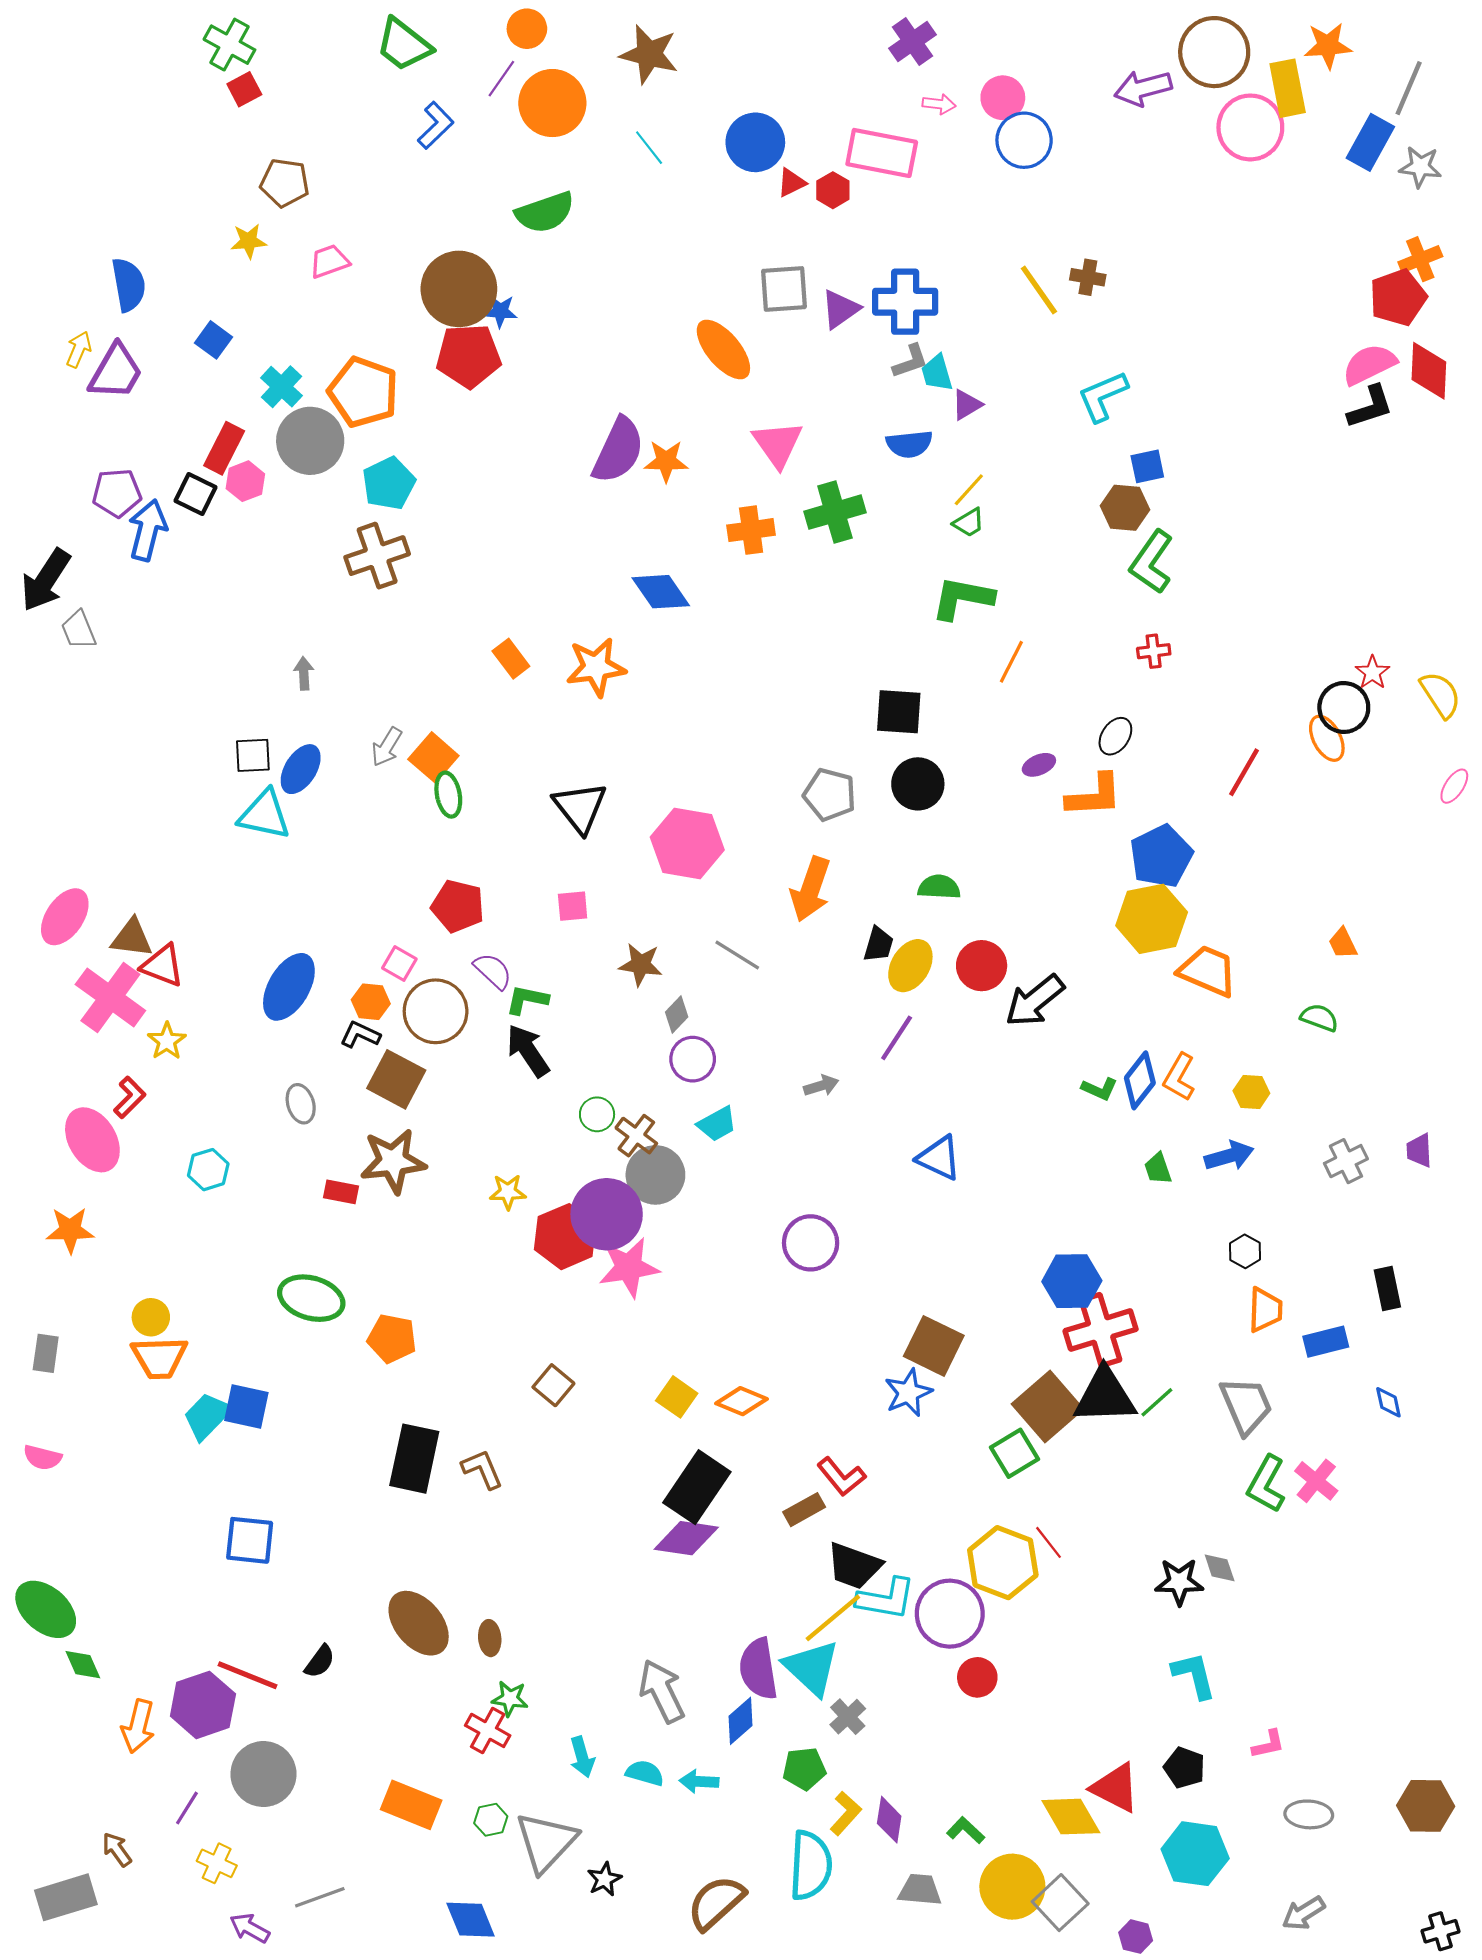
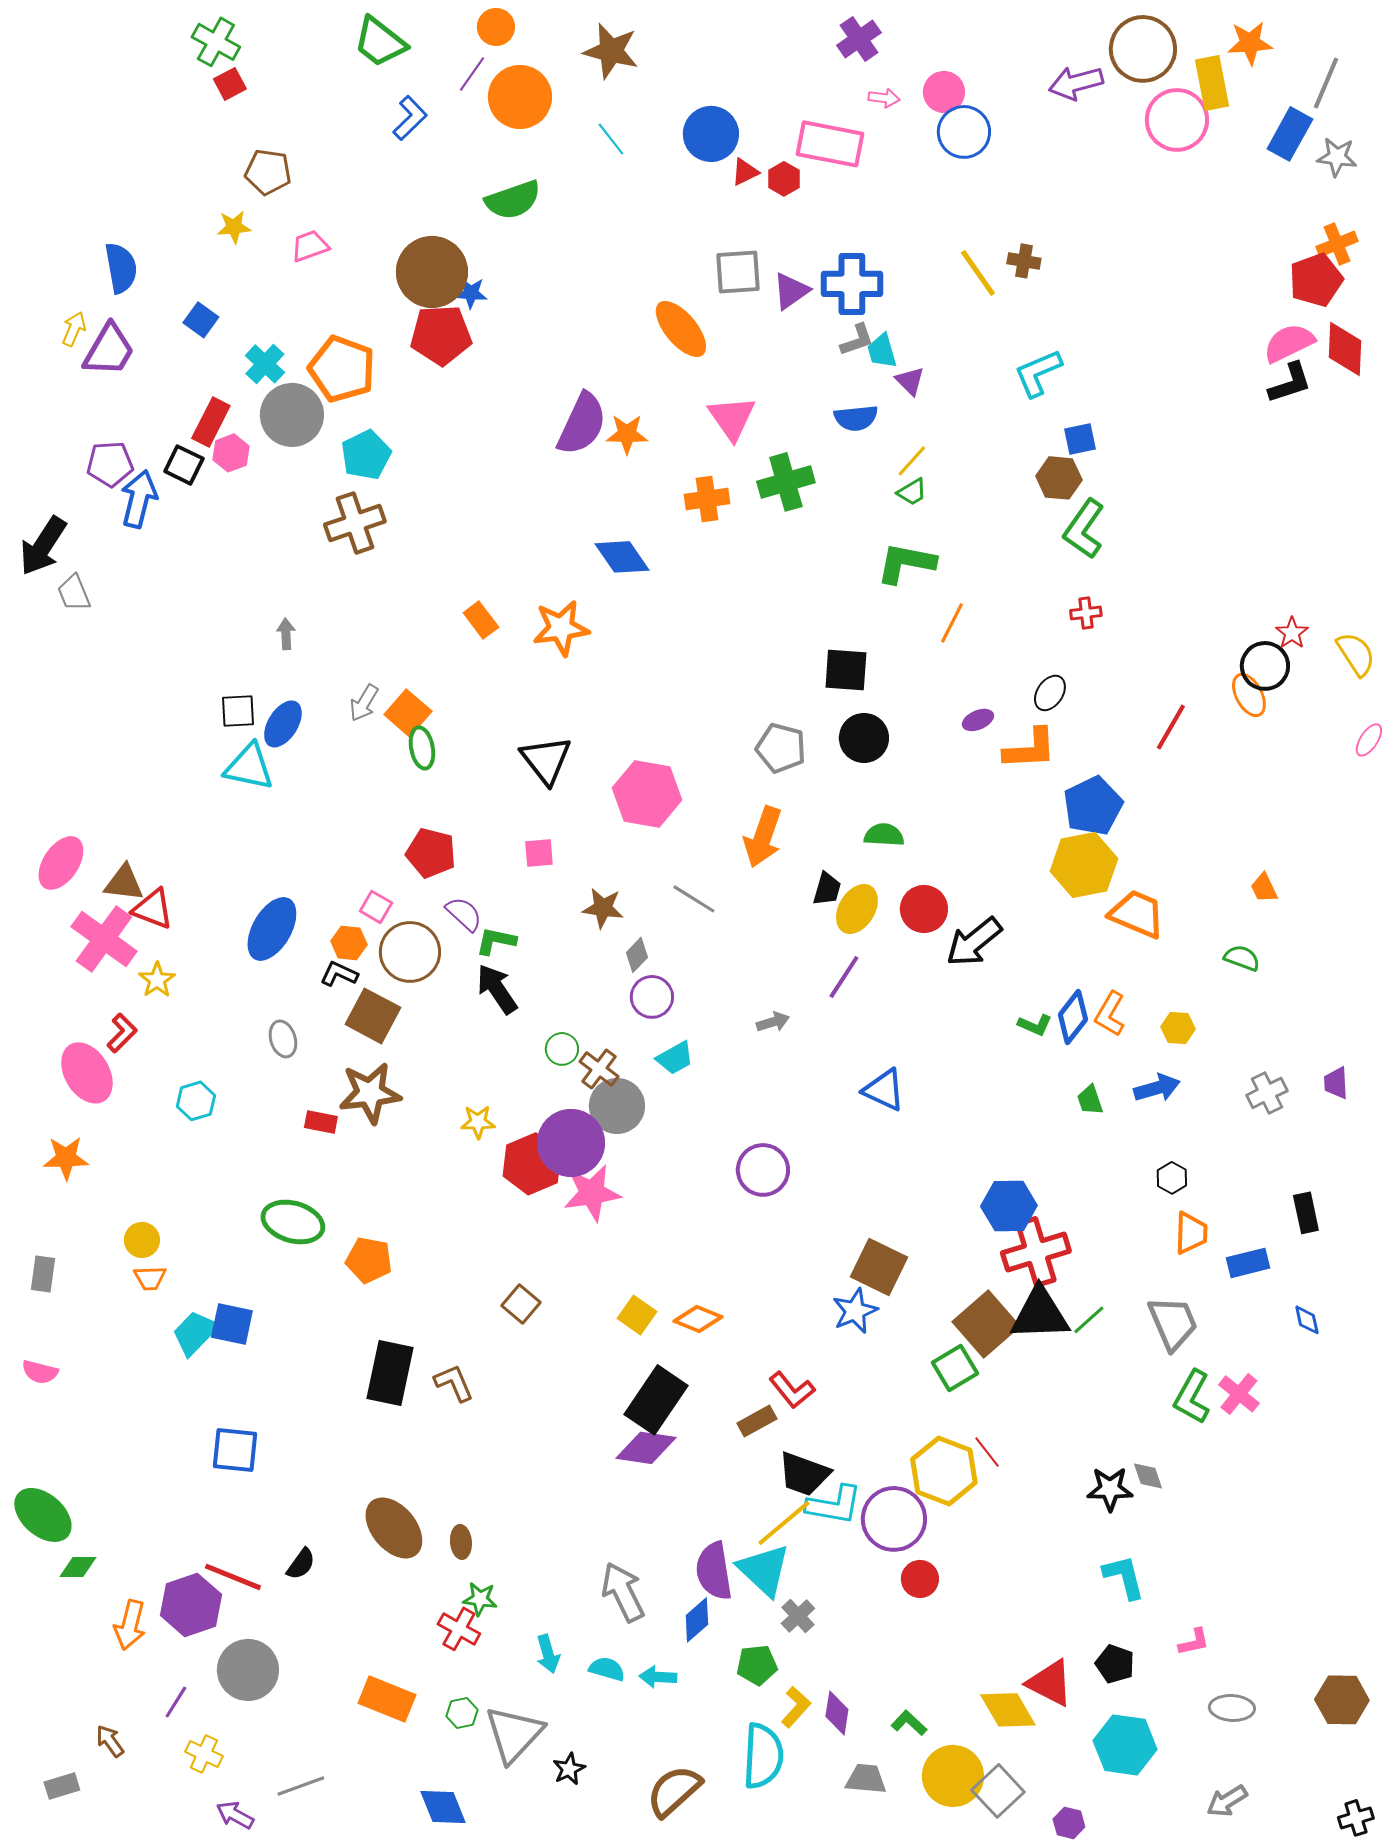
purple triangle: (967, 405) -> (910, 381), turned -44
orange trapezoid: (159, 1358) -> (150, 1278), size x0.6
green diamond: (83, 1665) -> (78, 1567), turned -66
gray rectangle: (66, 1897) -> (62, 1786), size x0.6

